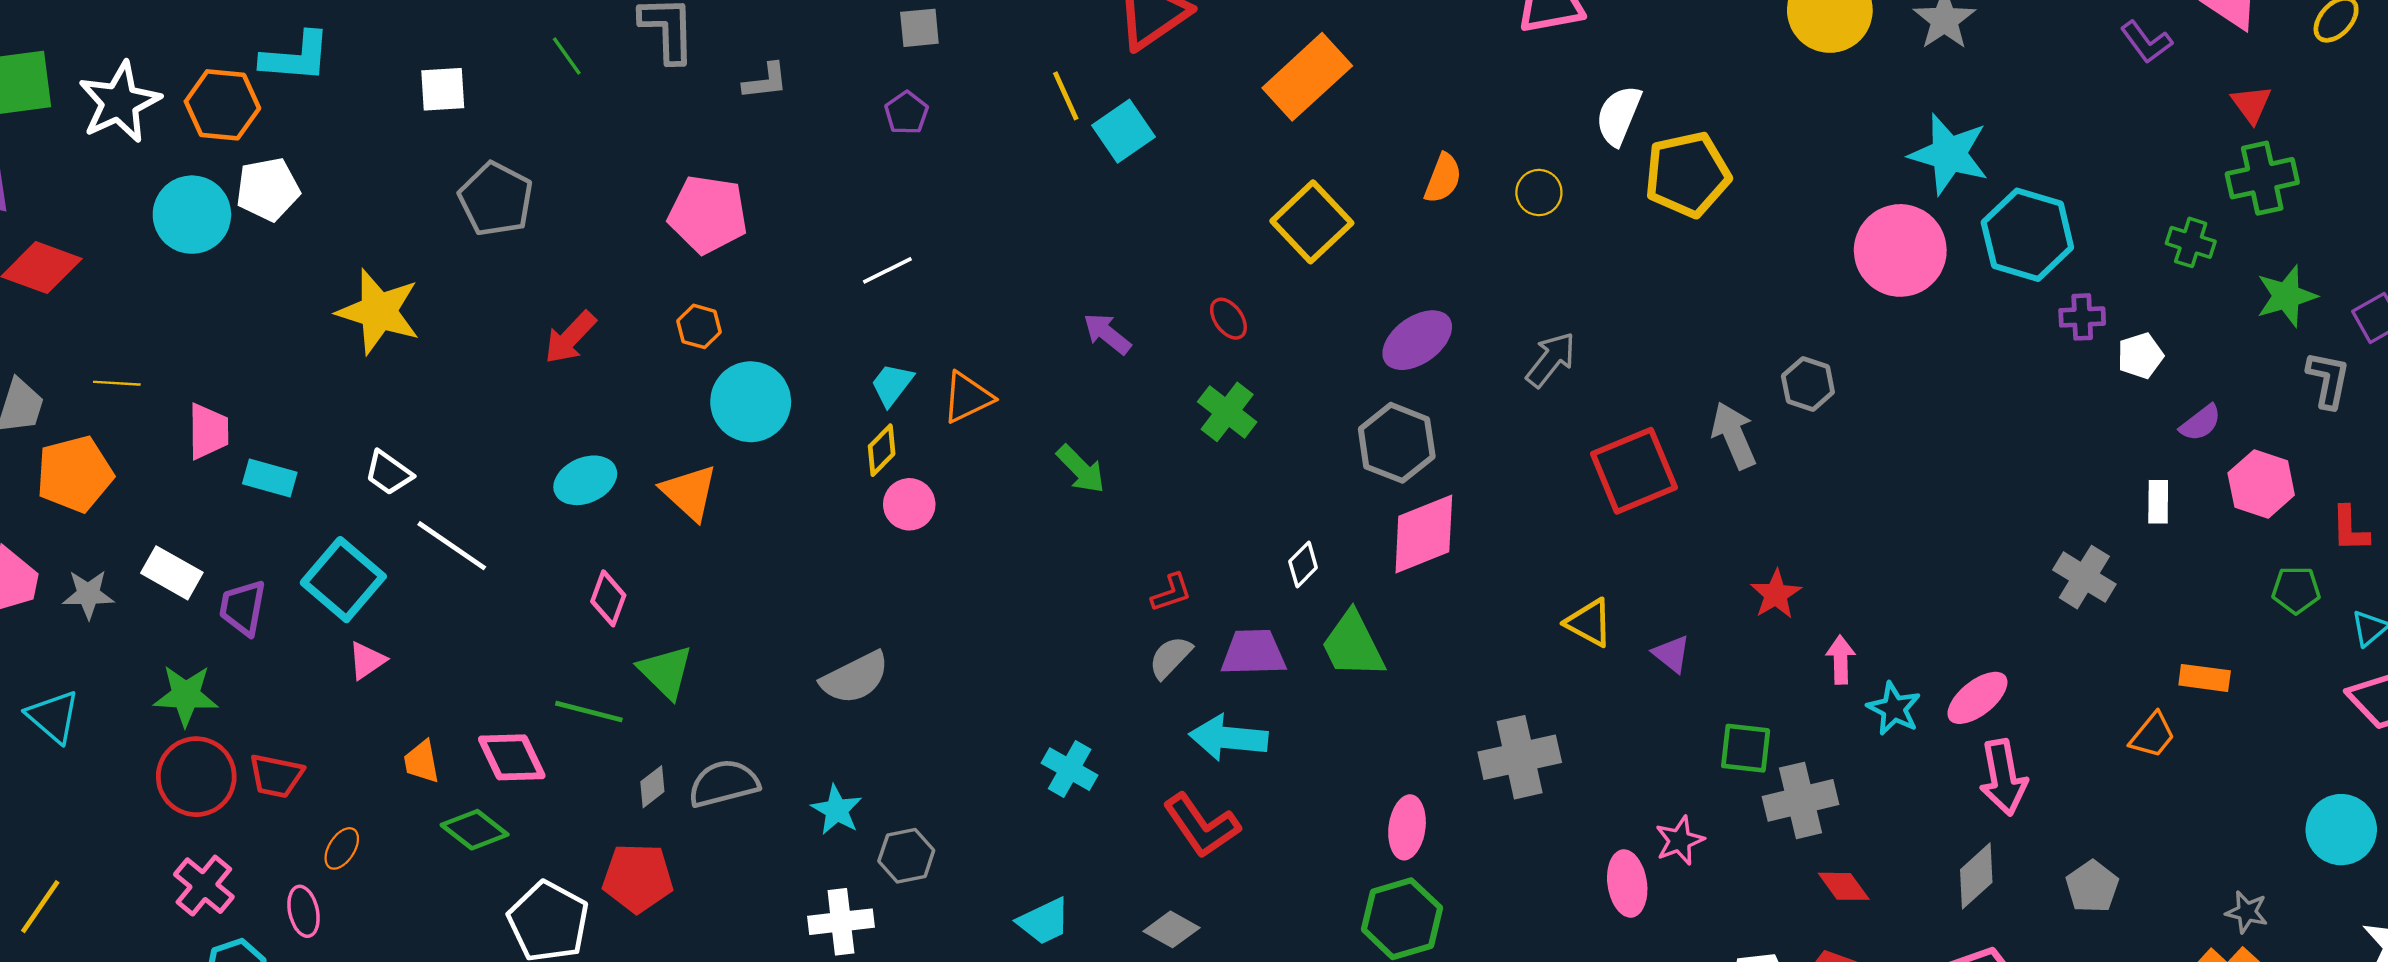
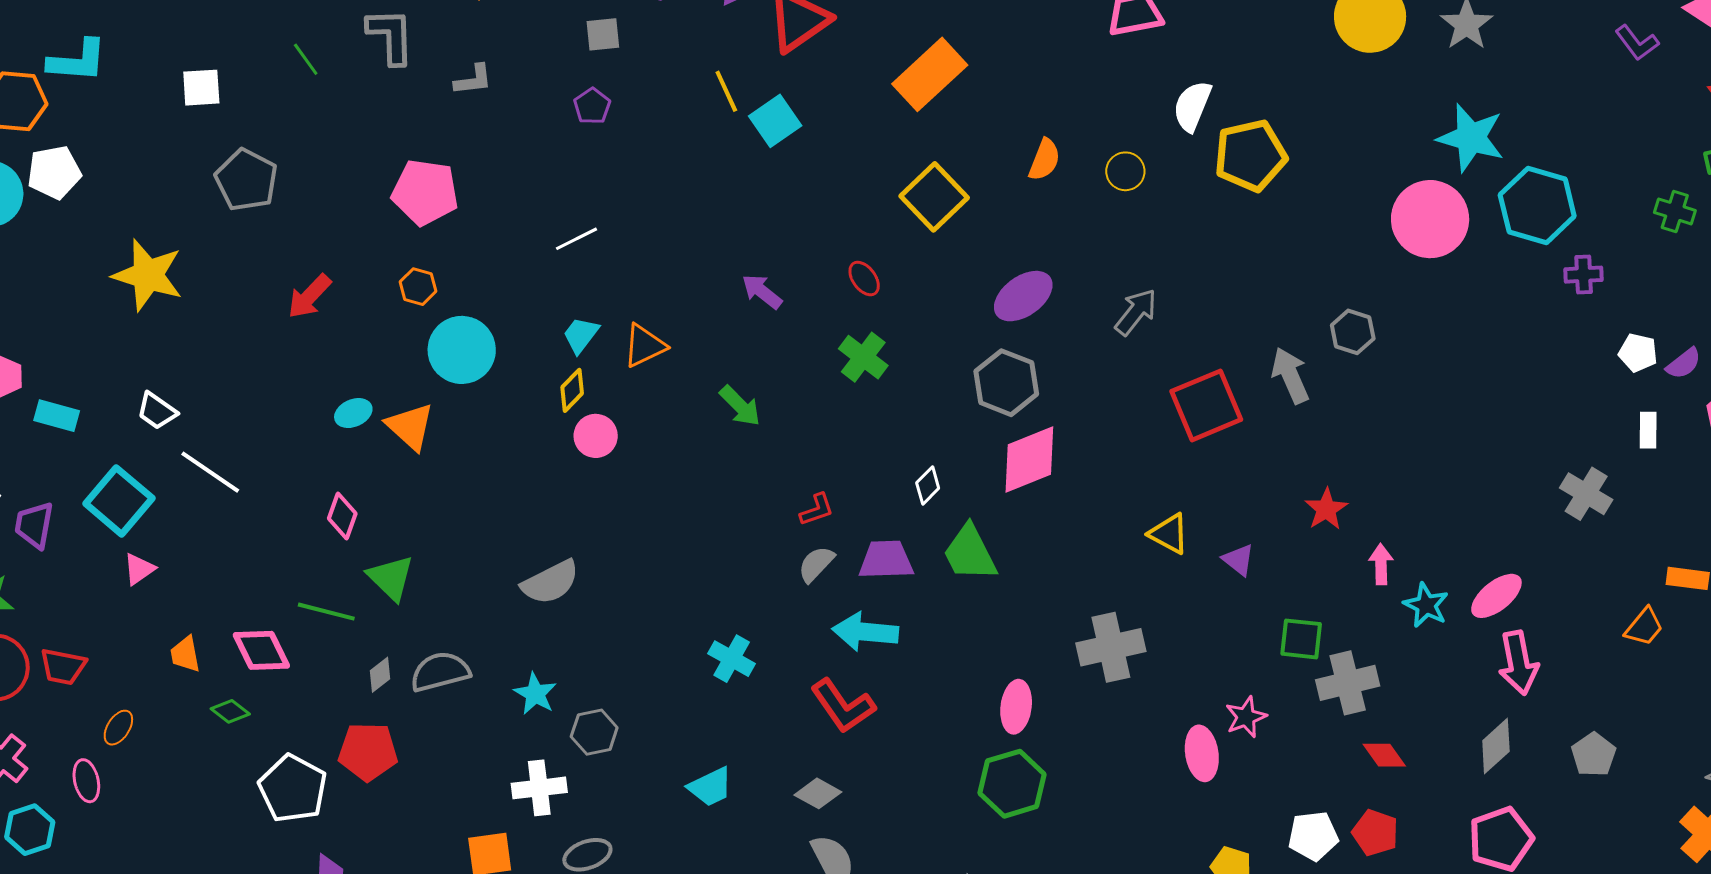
white pentagon: (2140, 356) -> (1638, 353), moved, turned 30
cyan ellipse: (585, 480) -> (353, 413), moved, size x0.7
green diamond: (475, 830) -> (230, 711), size x0.7

